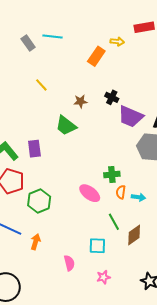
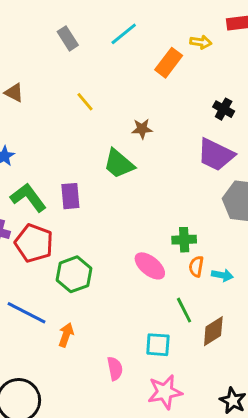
cyan line: (52, 37) -> (124, 34), moved, turned -48
black cross: (112, 97) -> (224, 109), moved
pink star: (103, 277) -> (165, 392), size x1.6

